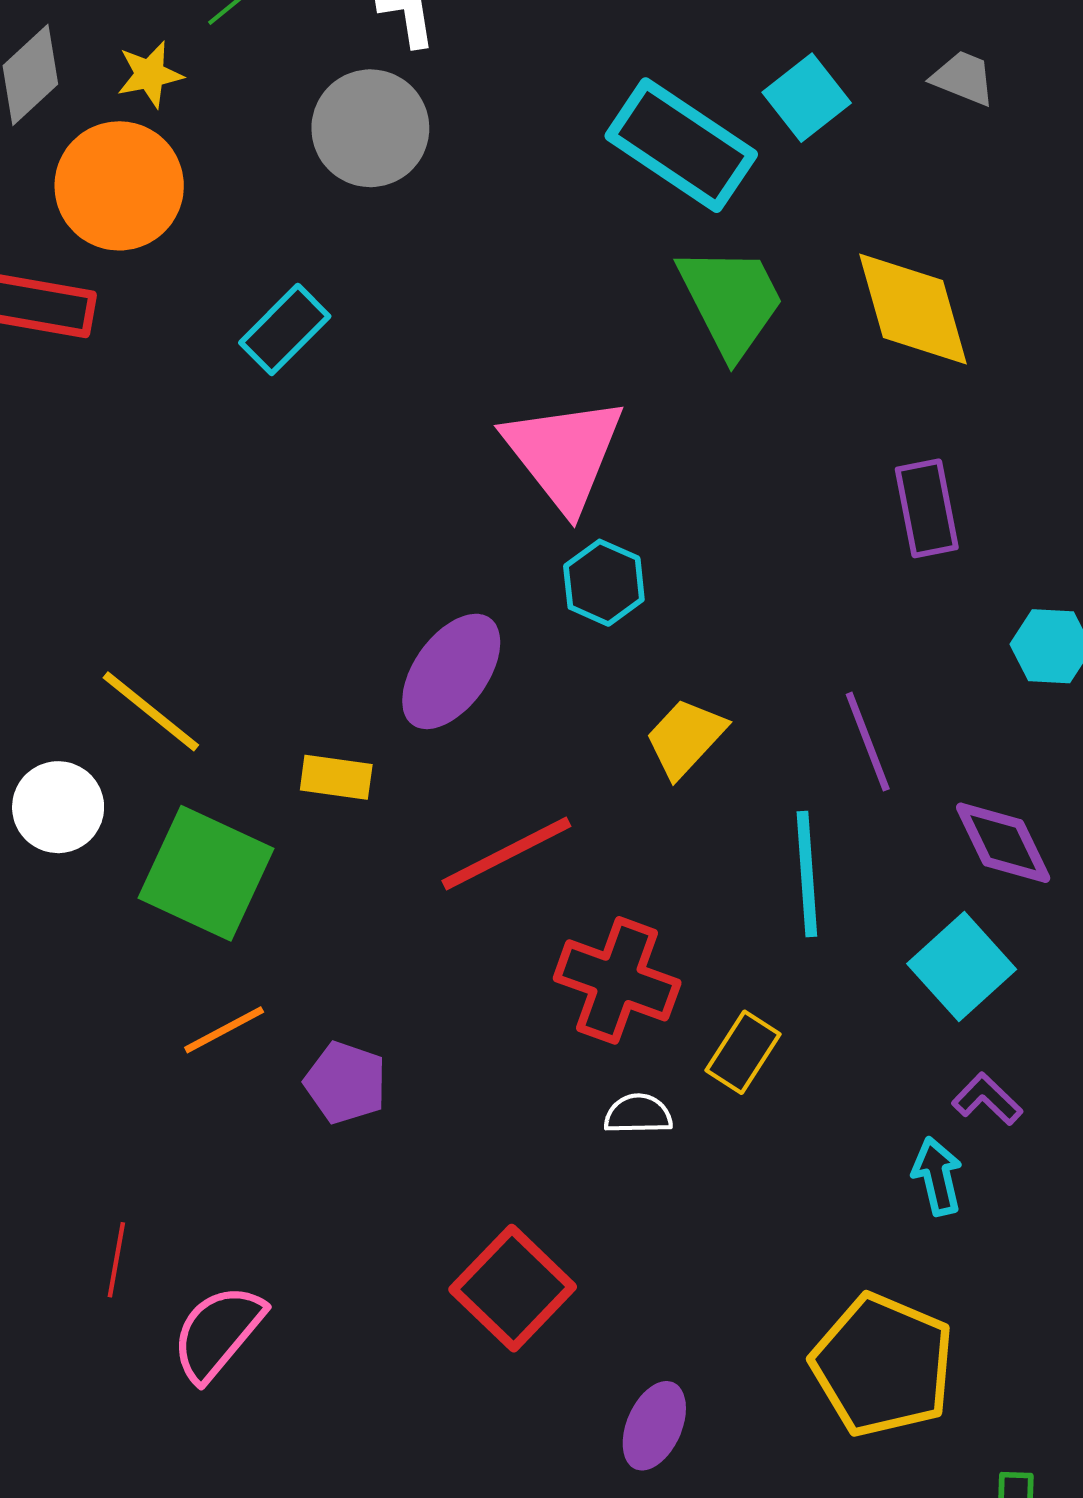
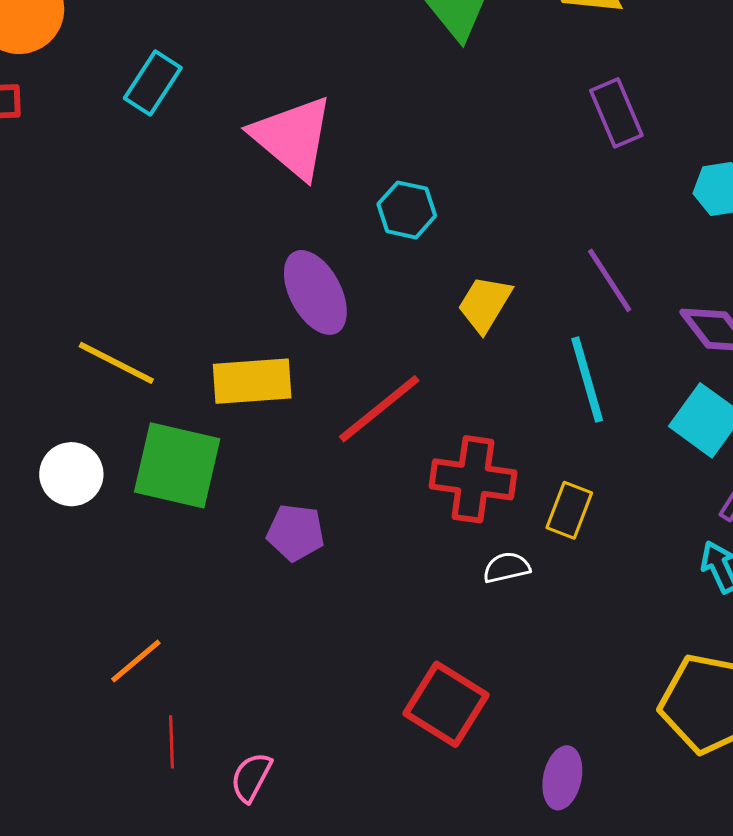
pink triangle: (564, 453) -> (293, 137), moved
purple ellipse: (451, 671) -> (315, 292), turned -52
yellow rectangle: (336, 777) -> (252, 381), size x1.6
white circle: (58, 807) -> (71, 474), moved
orange line: (224, 1030) -> (136, 661), moved
purple pentagon: (346, 1083) -> (296, 533), moved
pink semicircle: (218, 1333) -> (251, 777), size x0.7

